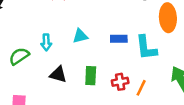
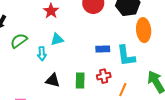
cyan triangle: (80, 36) -> (57, 39), moved
green semicircle: (19, 56) -> (19, 41), moved
red cross: (120, 82) -> (104, 76), moved

